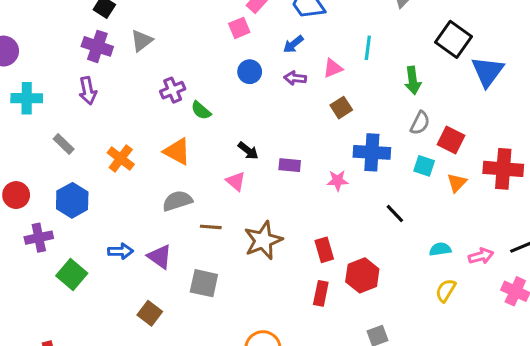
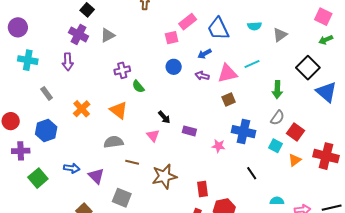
cyan line: (368, 48) -> (252, 64), turned 49
pink triangle: (333, 68) -> (227, 73), size x1.5
blue triangle: (488, 72) -> (326, 92), turned -35

